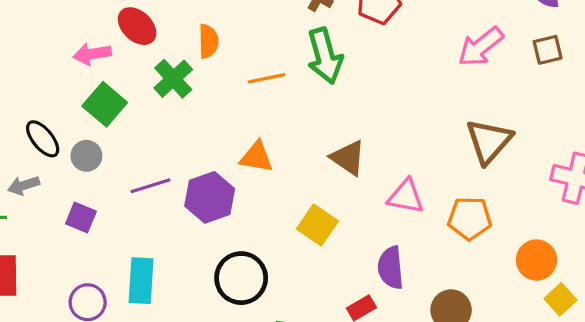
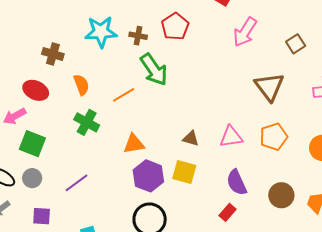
brown square: (548, 50) -> (296, 44), moved
green cross: (173, 79) -> (87, 122), moved
brown triangle: (348, 158) -> (191, 138), moved, size x0.7
purple hexagon: (210, 197) -> (148, 176), moved

